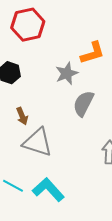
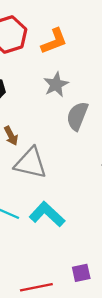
orange L-shape: (93, 53) -> (54, 41), moved

